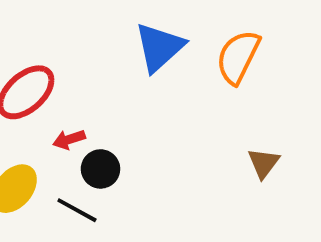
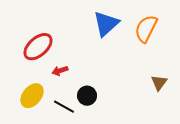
black circle: (100, 169) -> (87, 96), moved

